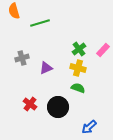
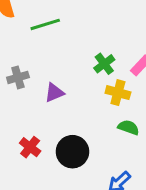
yellow cross: (78, 68) -> (118, 93), moved
green semicircle: (78, 88) -> (129, 127), moved

